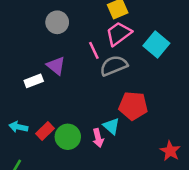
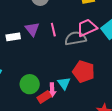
pink trapezoid: (119, 34) -> (87, 28), moved
pink line: (94, 50) -> (53, 30), moved
red rectangle: (45, 131) -> (44, 97), moved

